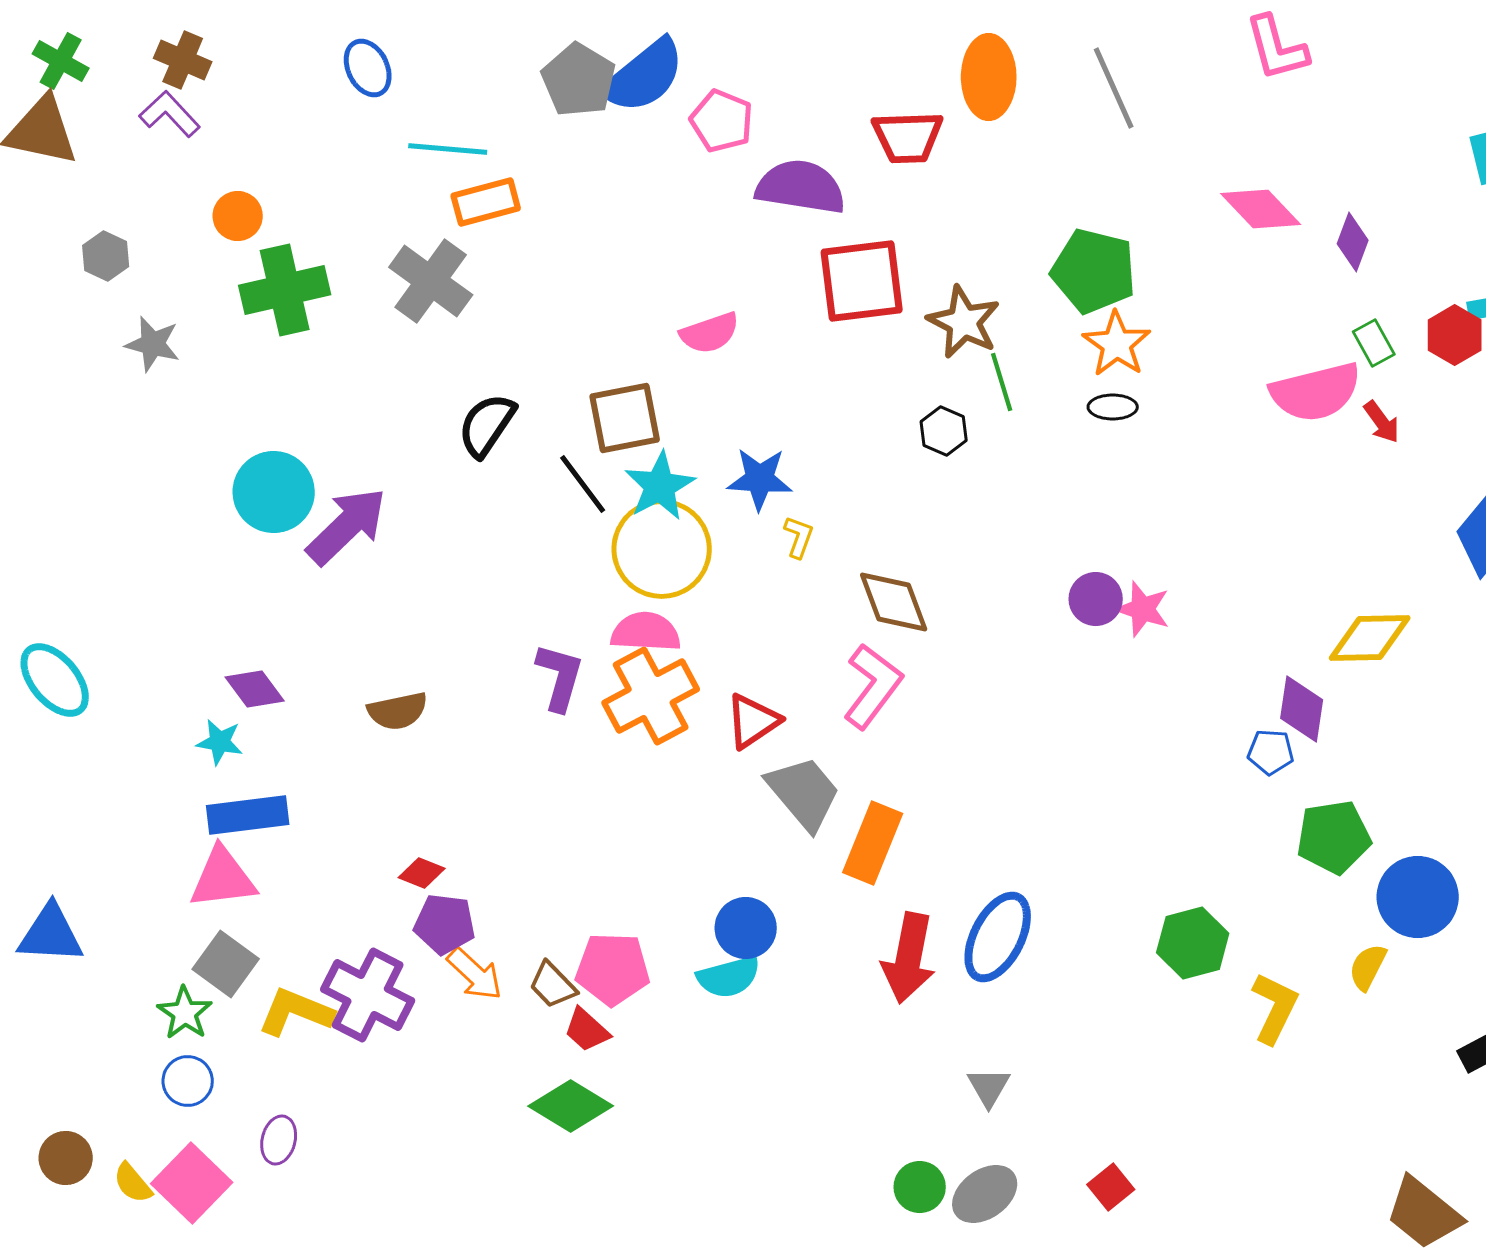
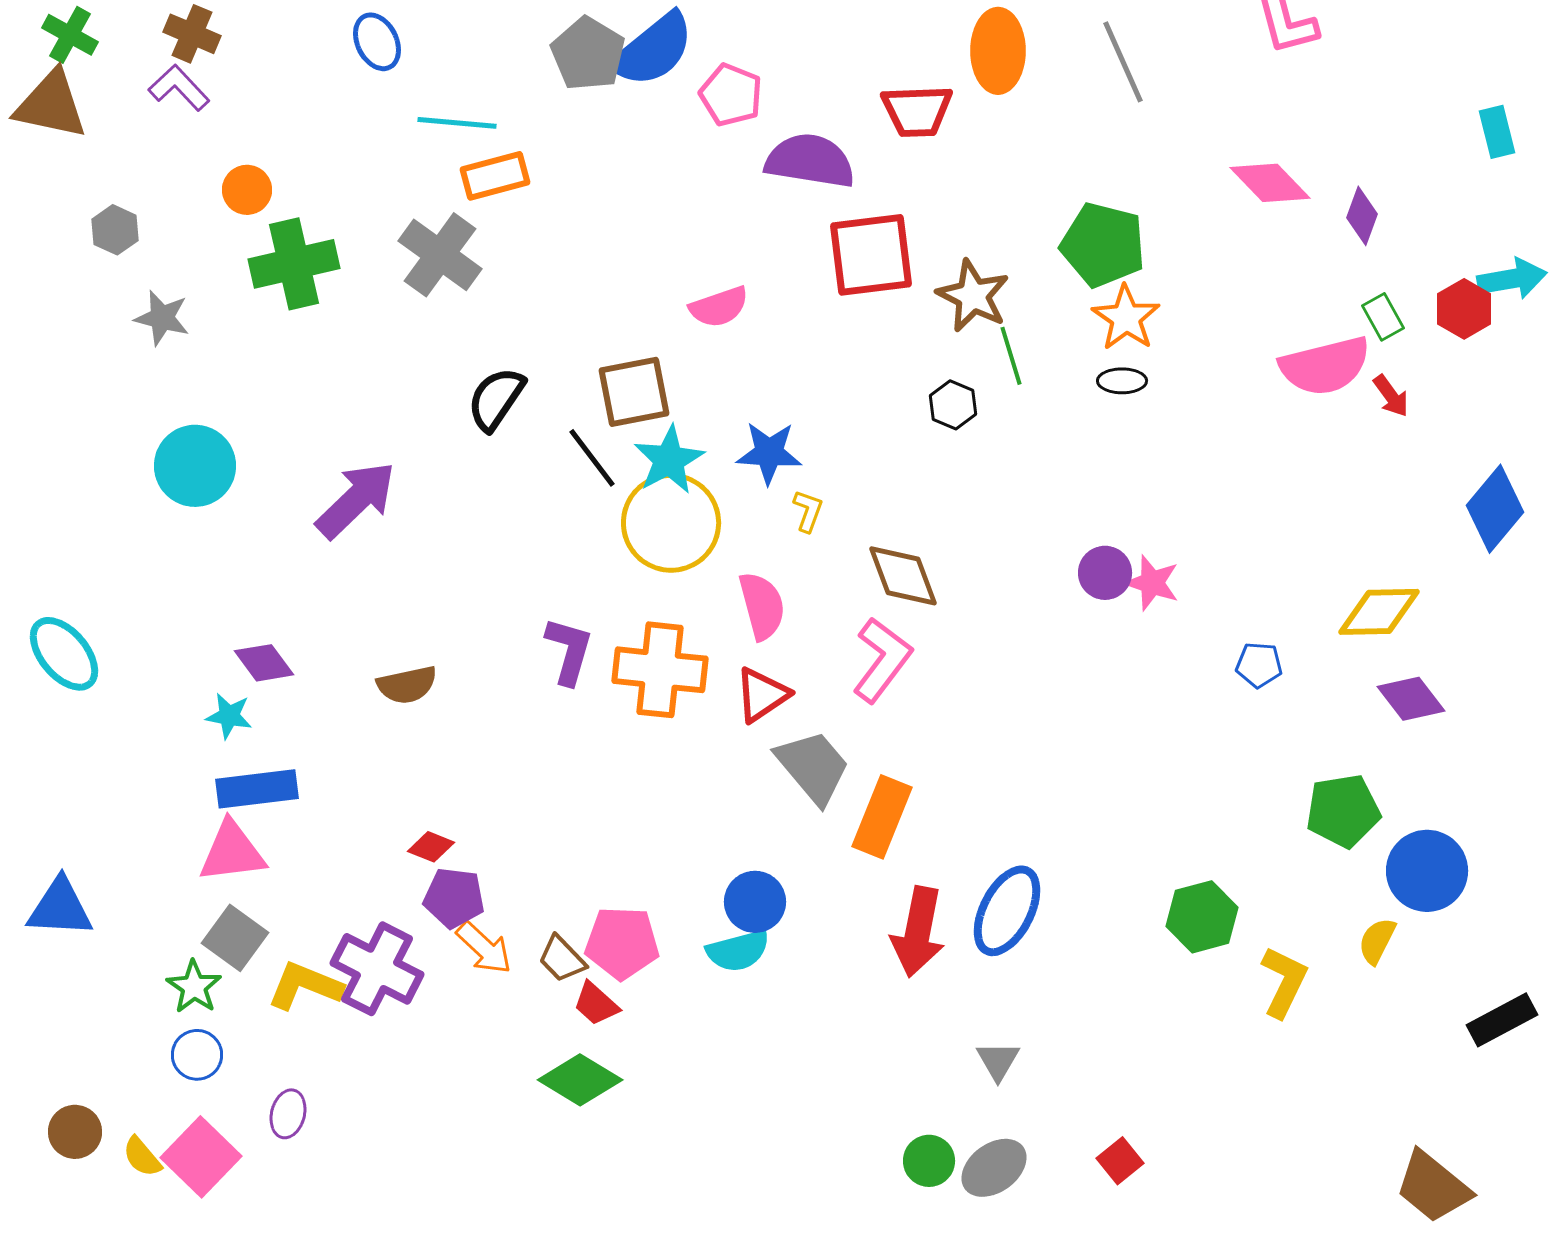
cyan circle: (274, 492) -> (195, 466), moved
pink semicircle: (646, 632) -> (762, 606), moved, turned 72
orange cross: (651, 696) -> (660, 670), turned 34
purple diamond: (1302, 709) -> (1411, 699), moved, turned -46
blue pentagon: (1271, 752) -> (1259, 665), moved

